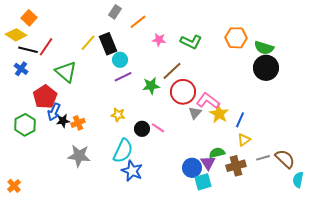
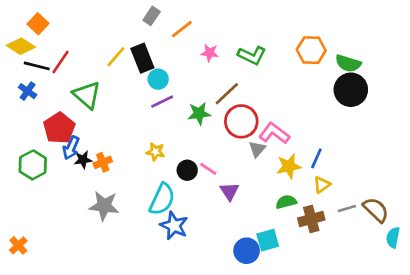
yellow star: (219, 114) -> (289, 166), moved, turned 30
purple triangle: (208, 163) -> (229, 191), moved
blue circle: (192, 168) -> (247, 251), moved

